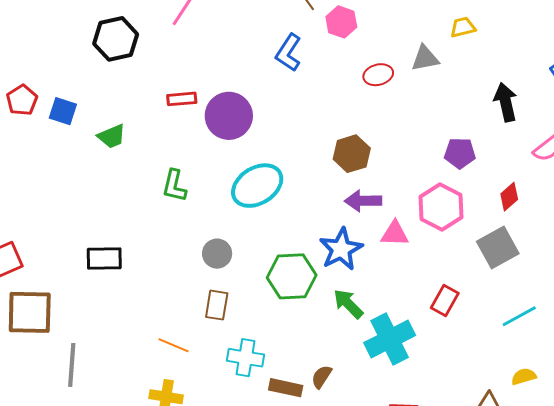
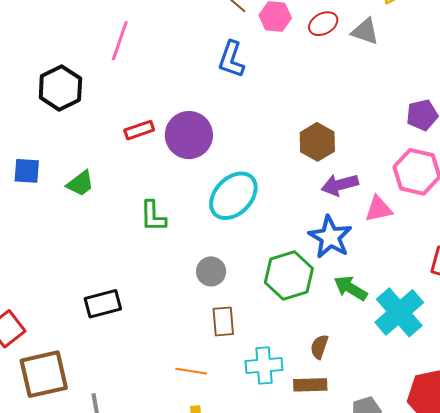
gray triangle: (425, 58) -> (365, 31), turned 44
red ellipse: (378, 75) -> (323, 24), moved
brown semicircle: (322, 377) -> (319, 347), moved

